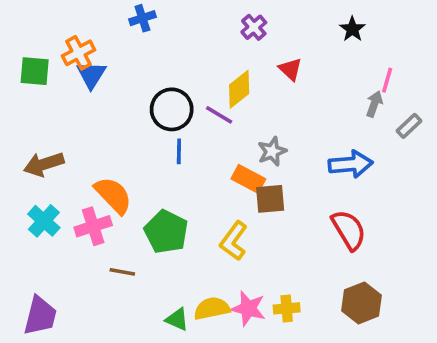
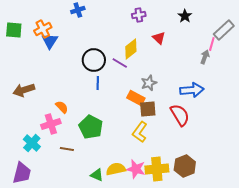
purple cross: (254, 27) -> (139, 15), turned 32
black star: (352, 29) -> (185, 16), moved
green square: (35, 71) -> (14, 30), moved
gray rectangle: (409, 126) -> (224, 30), moved, size x1.5
orange semicircle: (113, 195) -> (62, 107), size x0.6
cyan cross: (44, 221) -> (32, 143), moved
red semicircle: (349, 230) -> (180, 115), moved
yellow L-shape: (234, 241) -> (140, 132), moved
brown hexagon: (362, 303) -> (185, 166), moved
yellow cross: (287, 308) -> (157, 169), size x1.6

